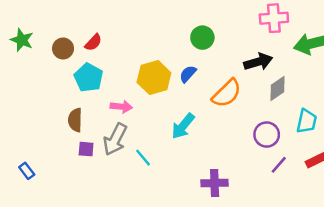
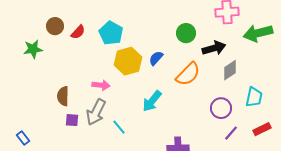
green circle: (202, 38) -> (186, 33), moved
green star: (22, 40) -> (33, 49), moved, turned -30
brown circle: (63, 48) -> (55, 26), moved
cyan pentagon: (88, 78) -> (111, 33), moved

